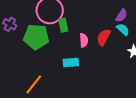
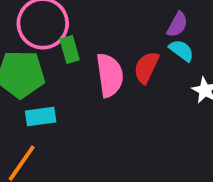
pink semicircle: (84, 40) -> (110, 75), size x1.6
cyan rectangle: (71, 63) -> (41, 117), moved

